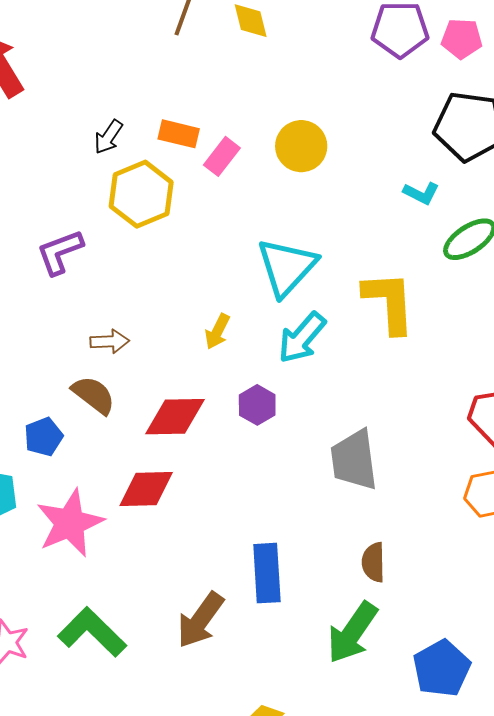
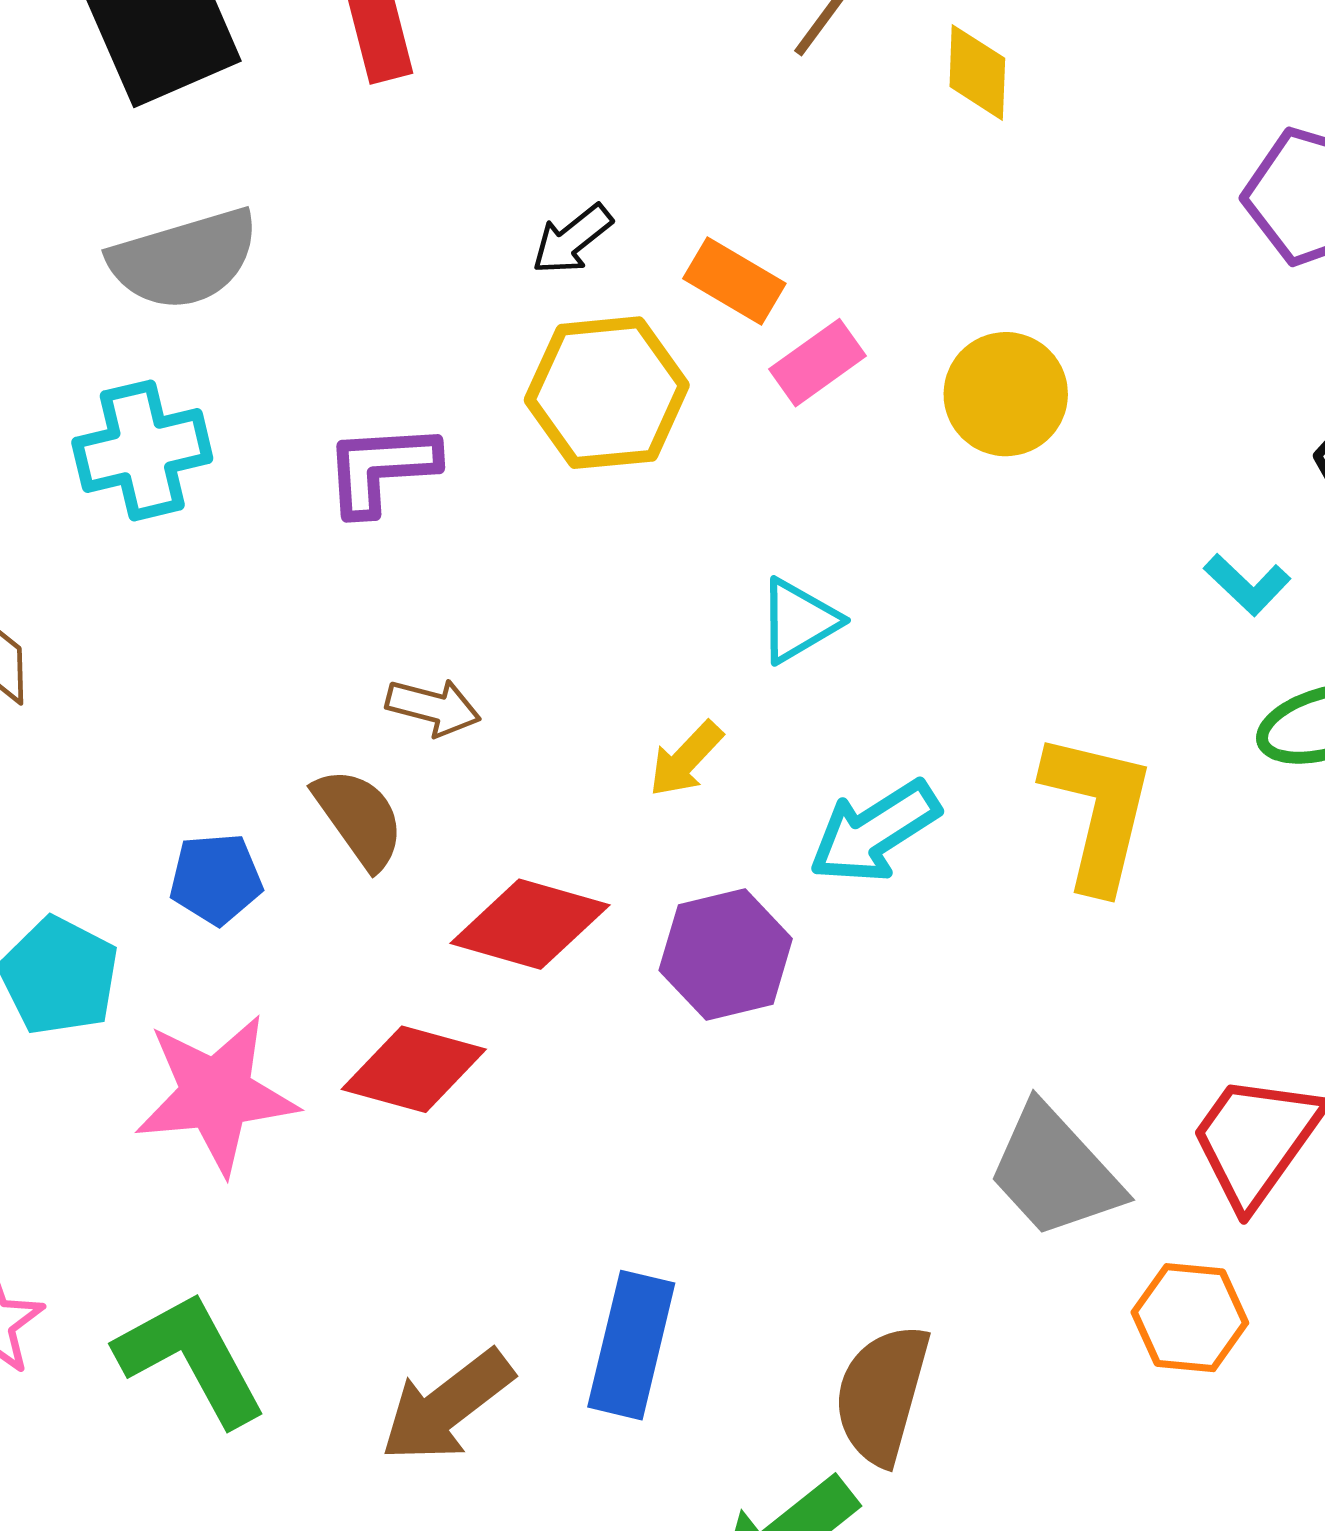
cyan triangle: (287, 267) -> (798, 621), moved, size x0.6
purple hexagon: (257, 405) -> (726, 954), size x1.4
gray trapezoid: (354, 460) -> (1055, 1172), moved, turned -52
brown semicircle: (373, 562) -> (882, 1394), size x1.5

